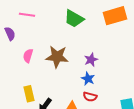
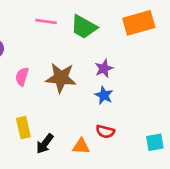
pink line: (27, 15) -> (46, 21), moved
purple star: (91, 60) -> (104, 68), moved
blue star: (88, 79) -> (104, 95), moved

